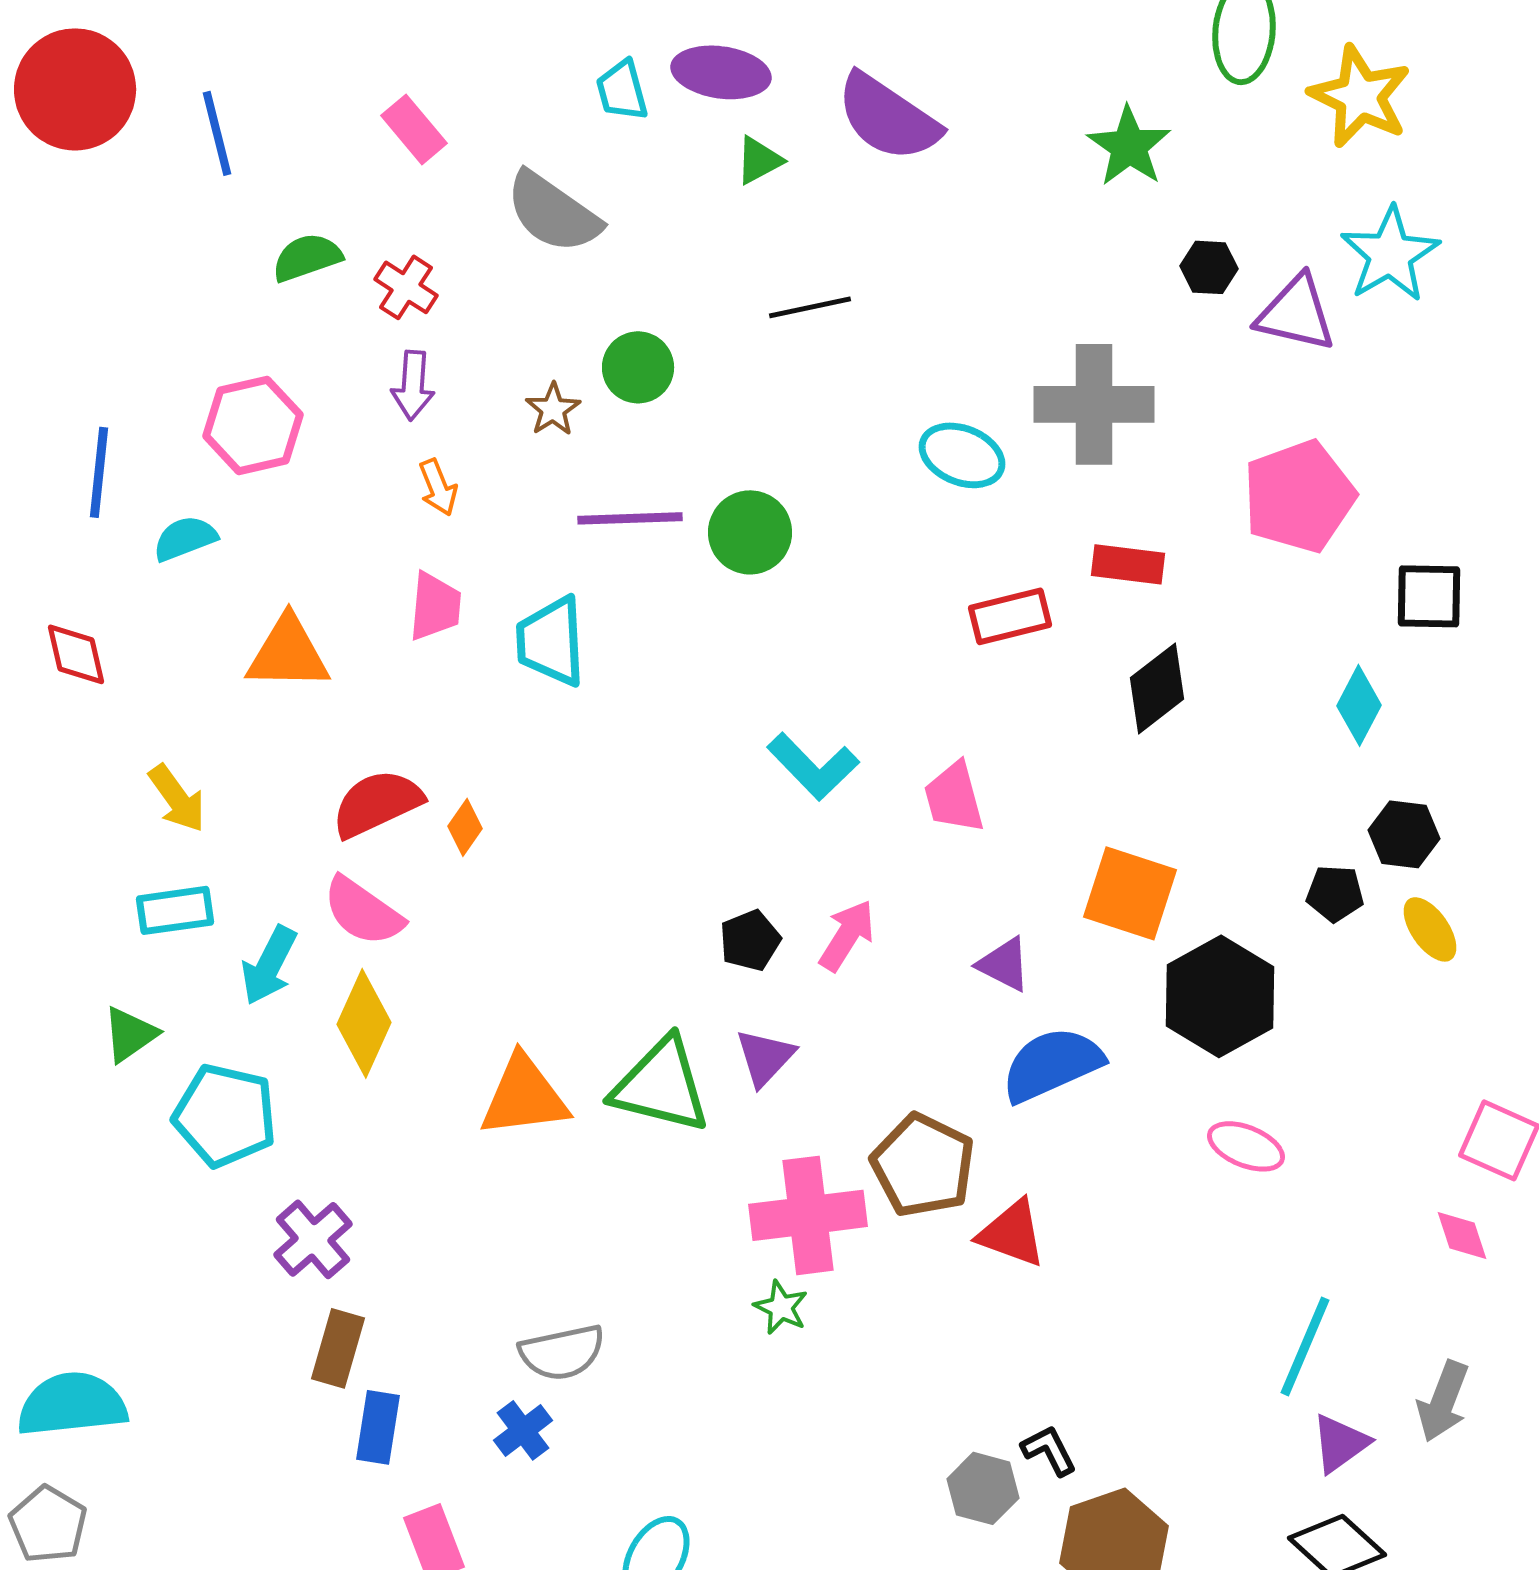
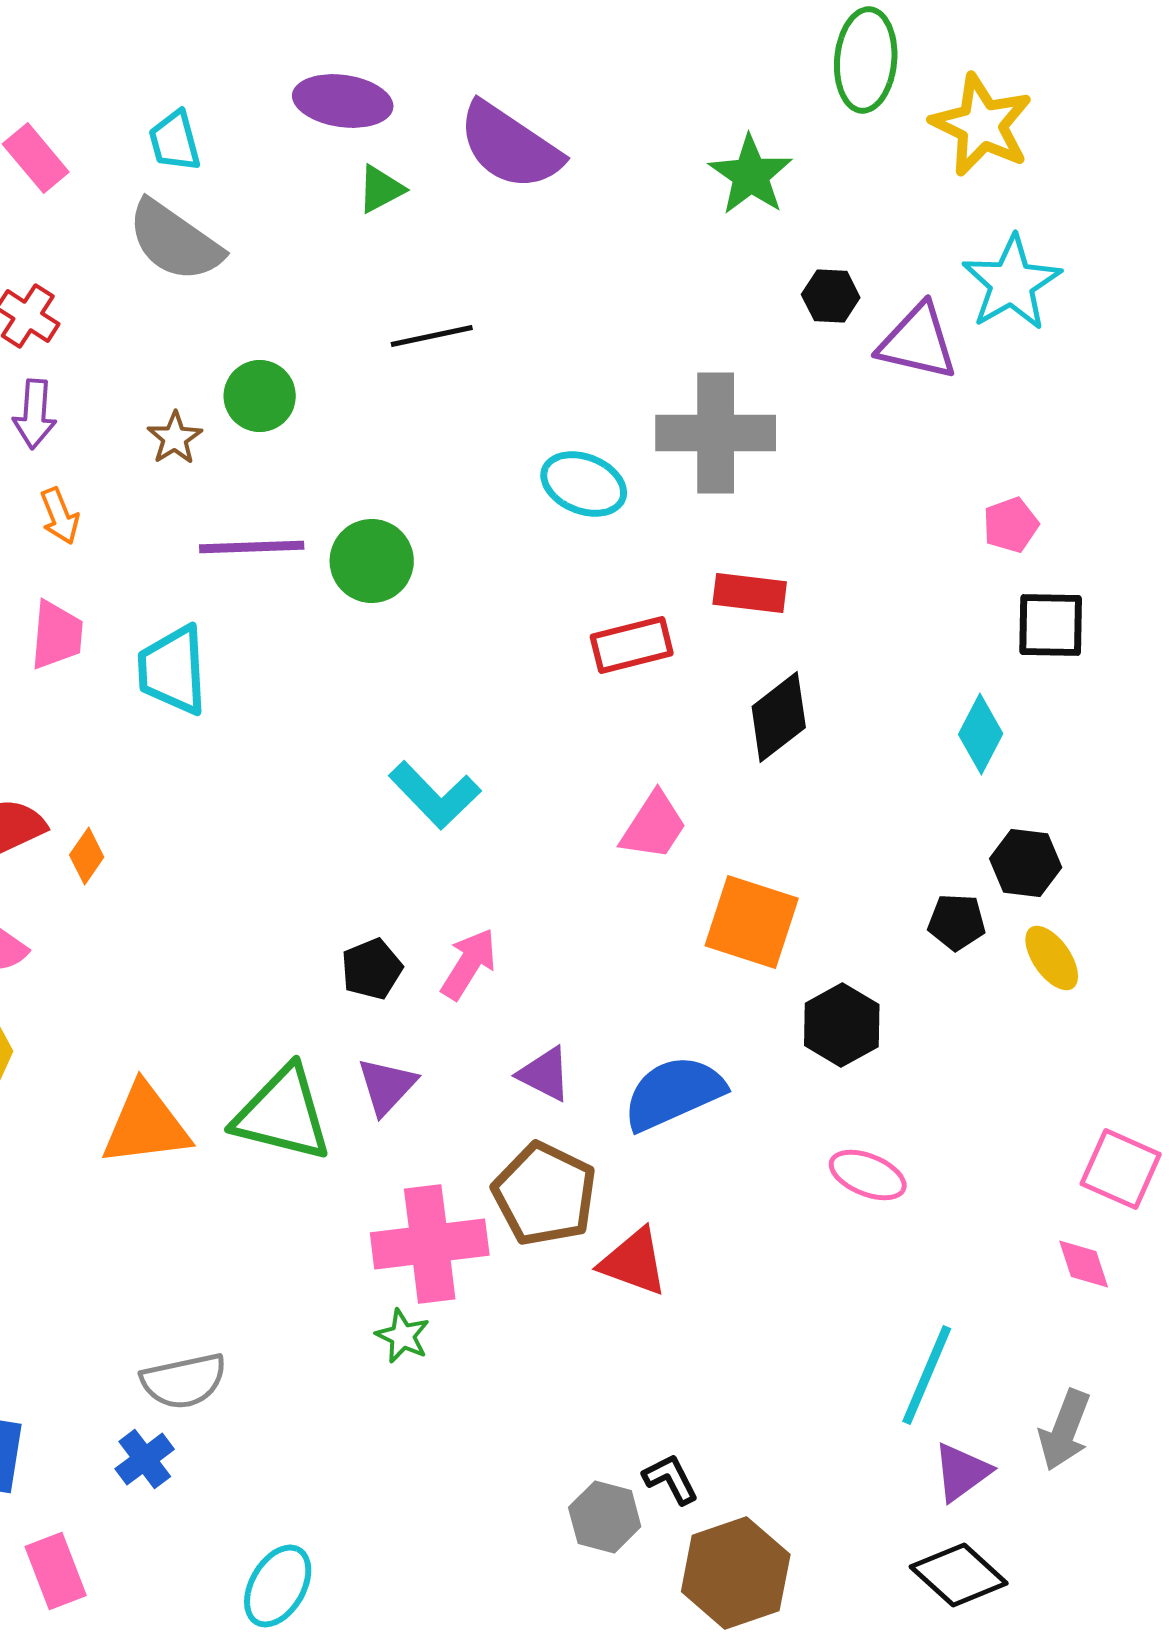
cyan trapezoid: (622, 90) -> (175, 141), moved
pink pentagon: (1299, 496) -> (1011, 525), moved, size x0.5
pink trapezoid: (954, 797) -> (654, 826), moved, turned -132
purple triangle: (1004, 964) -> (545, 1074), moved
black hexagon: (1220, 996) -> (842, 1025), size x0.7

